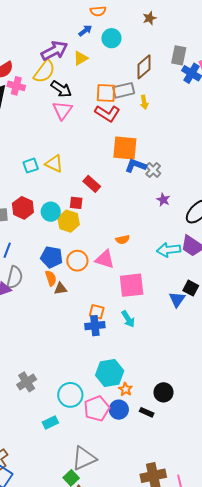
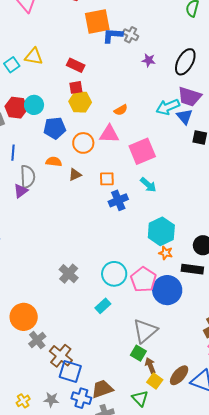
red square: (76, 203) -> (76, 87), moved
cyan circle: (51, 212) -> (34, 105), moved
yellow hexagon: (69, 221) -> (80, 102), moved
blue pentagon: (52, 257) -> (55, 128), moved
orange semicircle: (51, 278) -> (54, 162), moved, turned -49
blue triangle: (177, 299) -> (184, 117), moved
orange square: (97, 312) -> (107, 179), moved
cyan hexagon: (110, 373) -> (161, 231), moved
blue circle: (119, 410) -> (167, 290), moved, size x1.5
black rectangle: (147, 412) -> (192, 269), size x1.5

